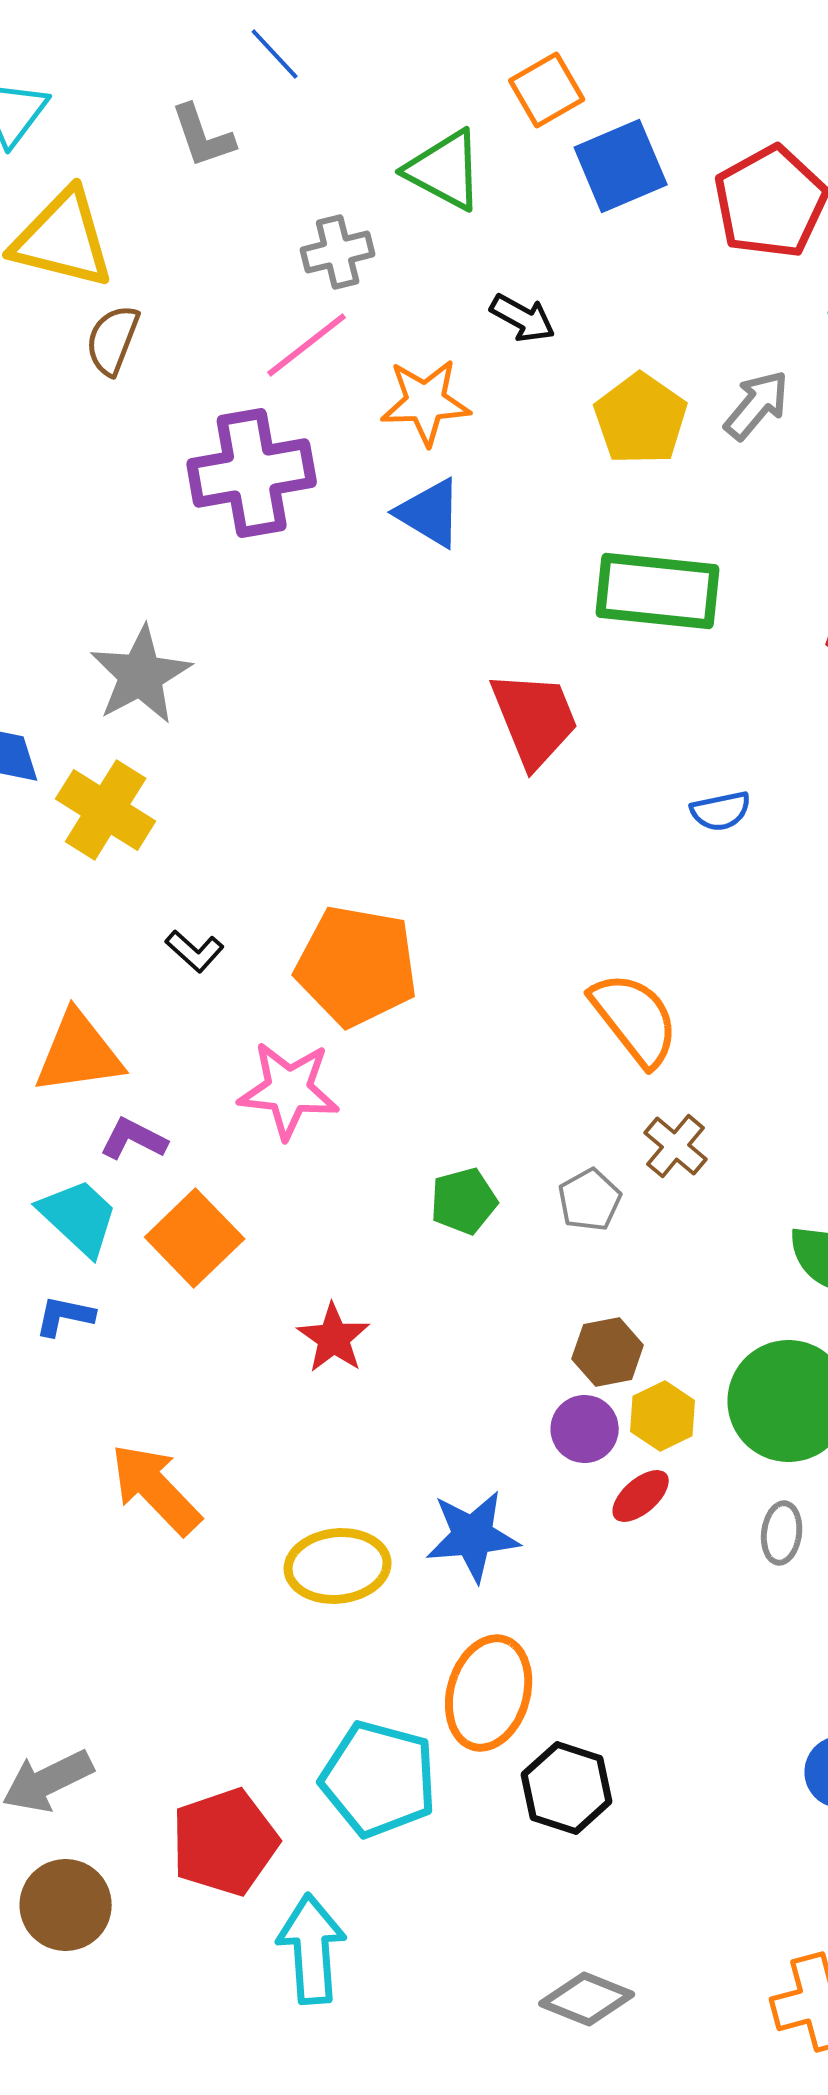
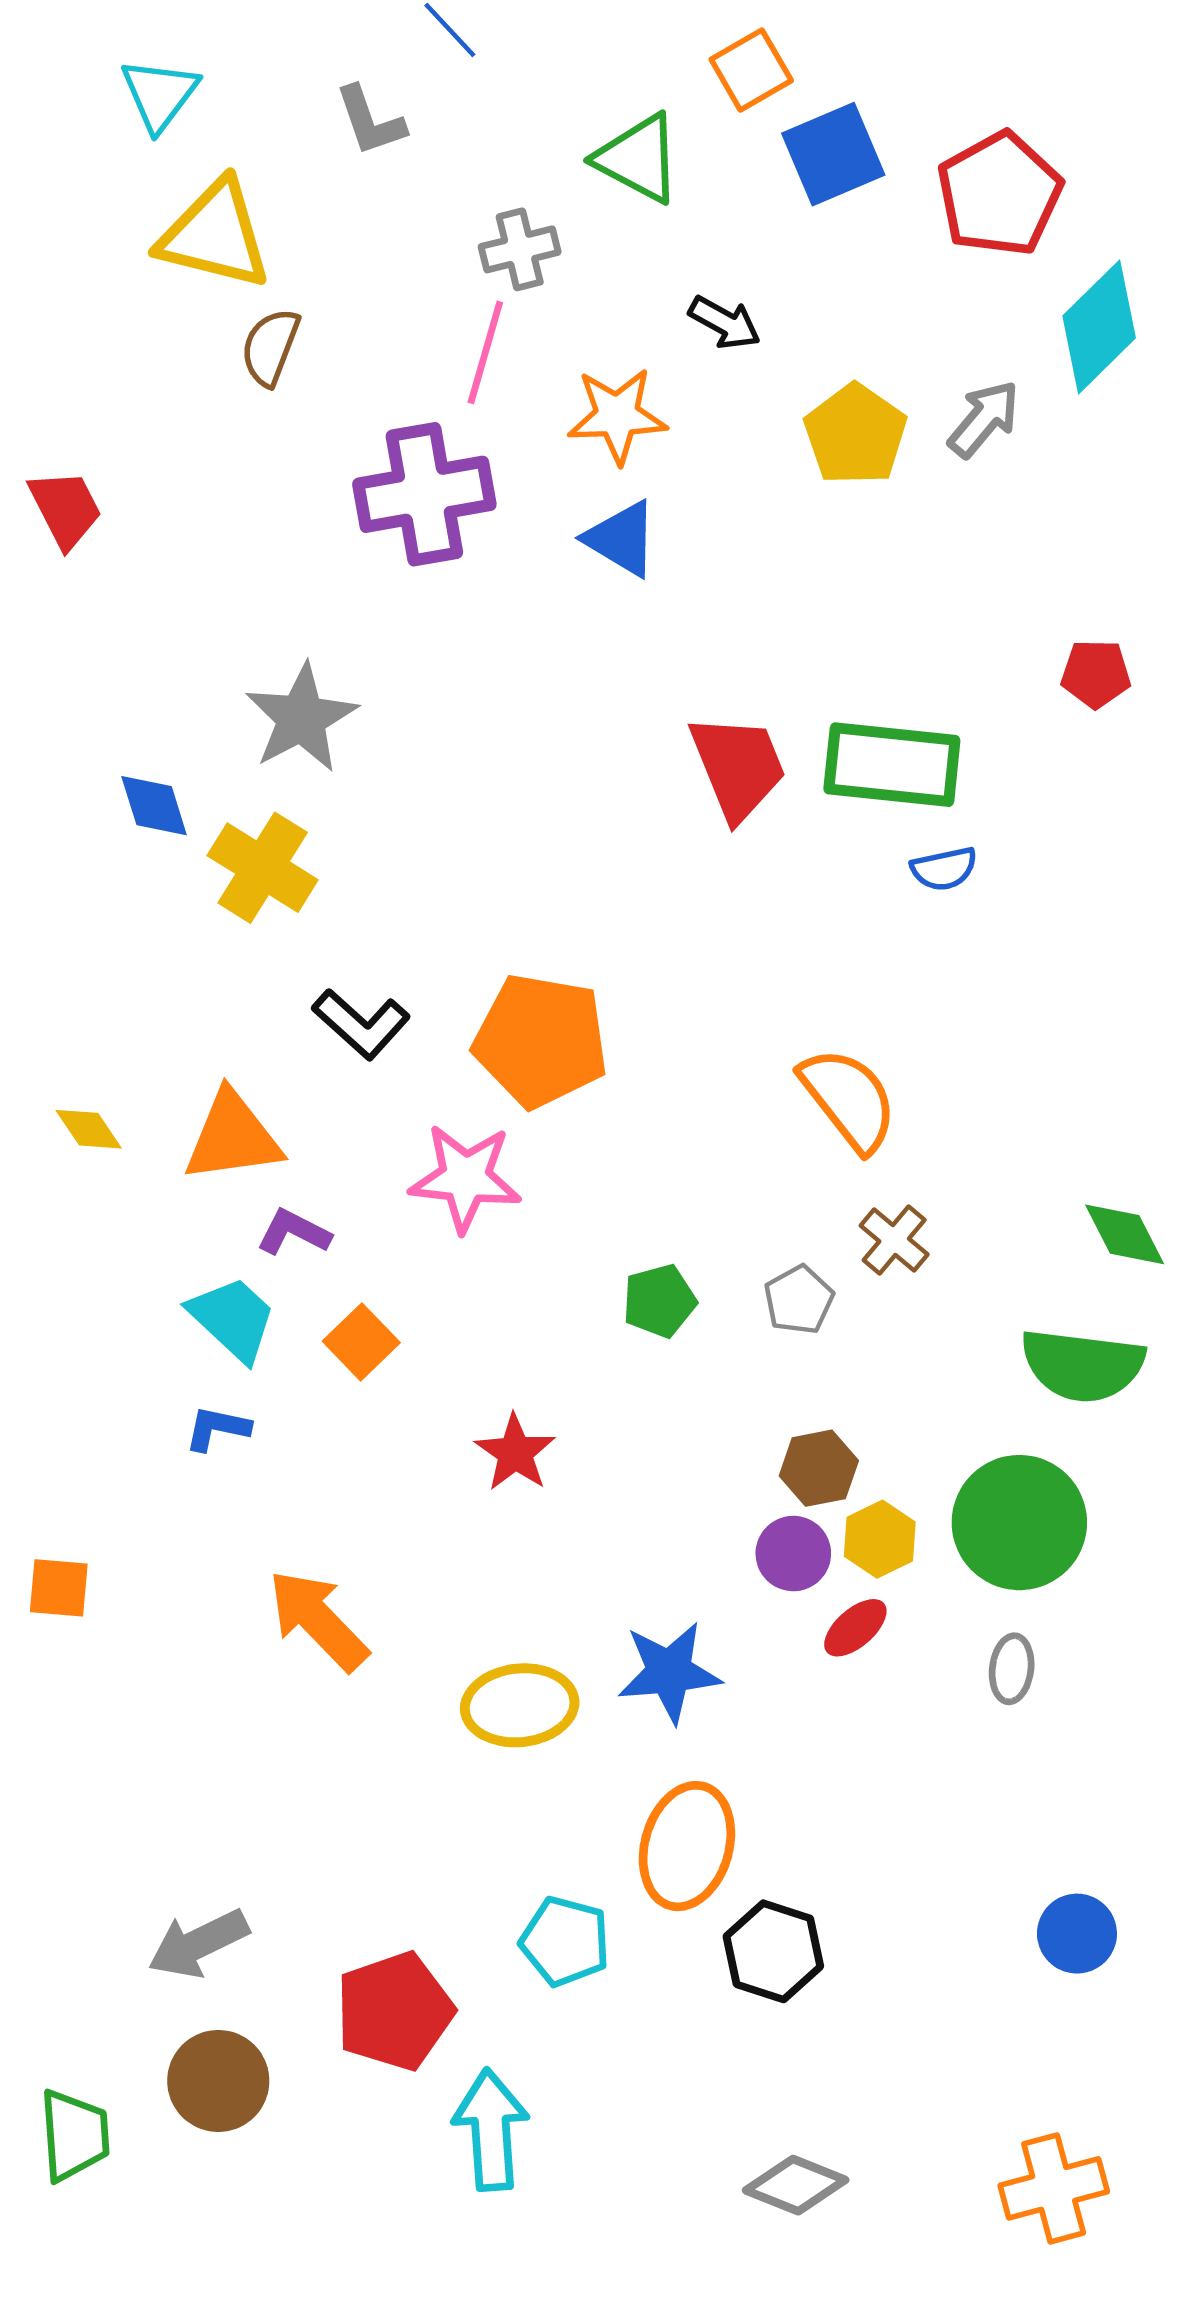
pink line: (307, 345) -> (485, 352), turned -36
green rectangle: (658, 591) -> (892, 765), moved
black L-shape: (195, 951) -> (361, 1024), size x1.5
orange square: (195, 1238) -> (361, 1342), size x0.7
cyan pentagon: (379, 1779) -> (565, 1941), size x0.7

